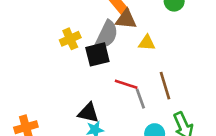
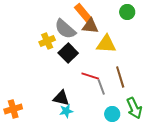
gray semicircle: (107, 35) -> (65, 29), moved, turned 105
yellow triangle: (147, 43) -> (106, 44), size x1.5
black square: (97, 54) -> (68, 53), turned -30

